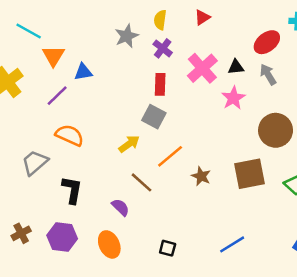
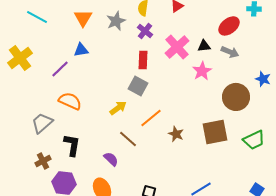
orange triangle: (53, 56) -> (83, 18), moved
gray arrow: (268, 74) -> (230, 52), turned 144
brown cross: (21, 233) -> (43, 161), moved

